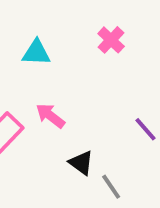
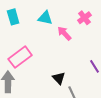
pink arrow: (50, 116) -> (64, 33), moved

